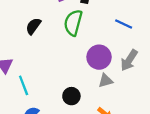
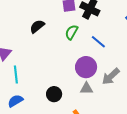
green semicircle: (73, 23) -> (72, 32), size x0.7
blue line: (124, 24) -> (98, 42), moved

